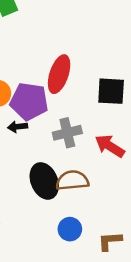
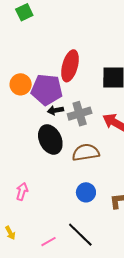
black arrow: (18, 127) -> (55, 110), moved
black ellipse: (44, 181) -> (50, 139), moved

